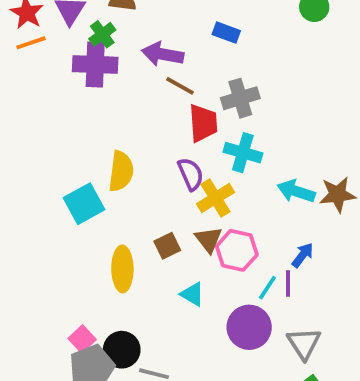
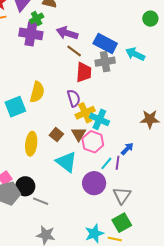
blue rectangle: (226, 33) -> (105, 44), moved, size x1.6
cyan cross: (243, 153) -> (99, 119), moved
cyan arrow: (296, 191) -> (135, 54), moved
brown square: (167, 246) -> (56, 135), turned -32
cyan triangle: (192, 294) -> (66, 162), size x1.6

